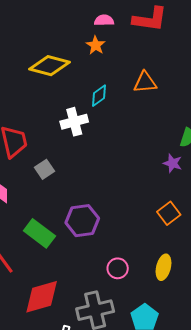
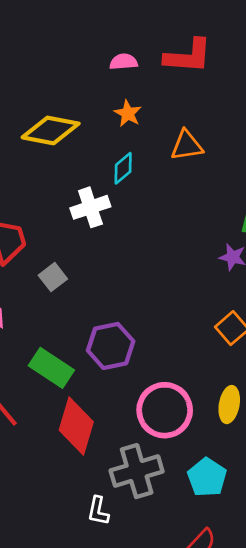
orange star: (96, 45) -> (128, 113), moved
pink circle: (118, 268) -> (165, 410), size x1.8
red diamond: (42, 297) -> (76, 426), moved, turned -54

